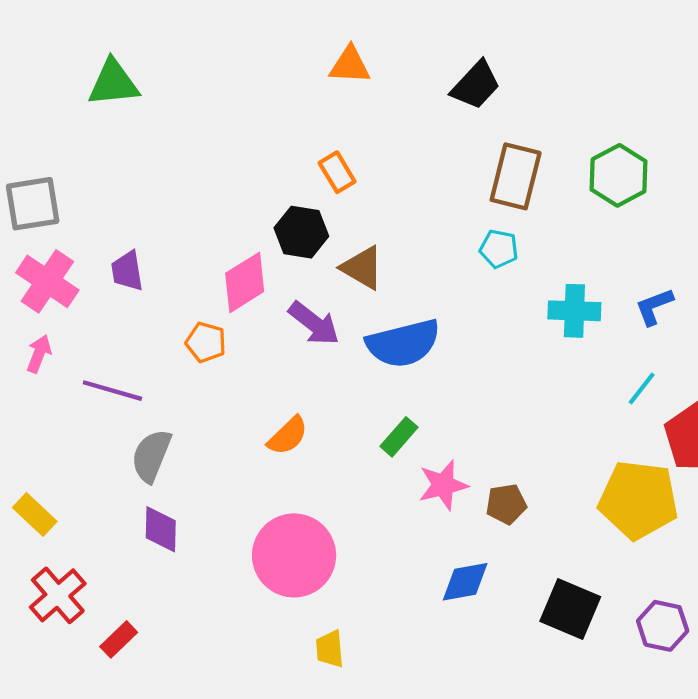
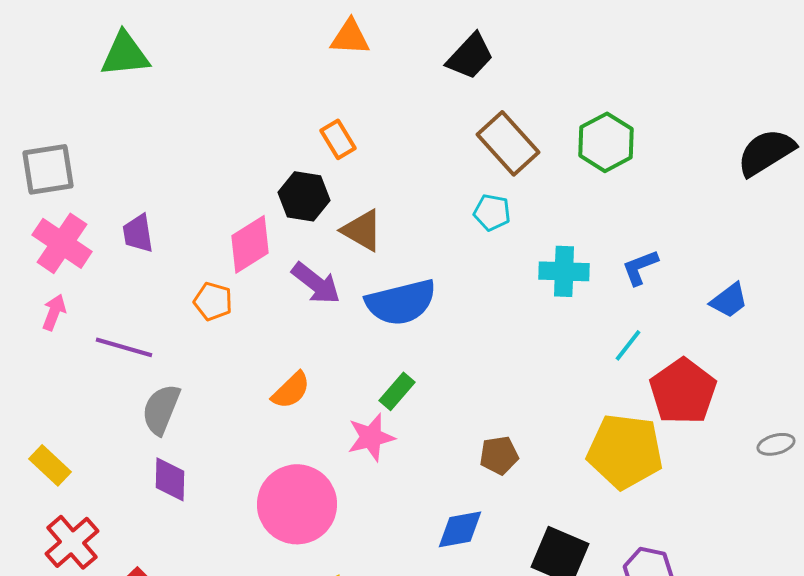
brown rectangle: (516, 176) -> (508, 143), turned -56
pink star: (443, 485) -> (371, 437), moved

